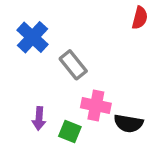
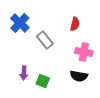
red semicircle: (140, 18) -> (75, 24), moved
pink cross: (96, 106) -> (84, 52), moved

